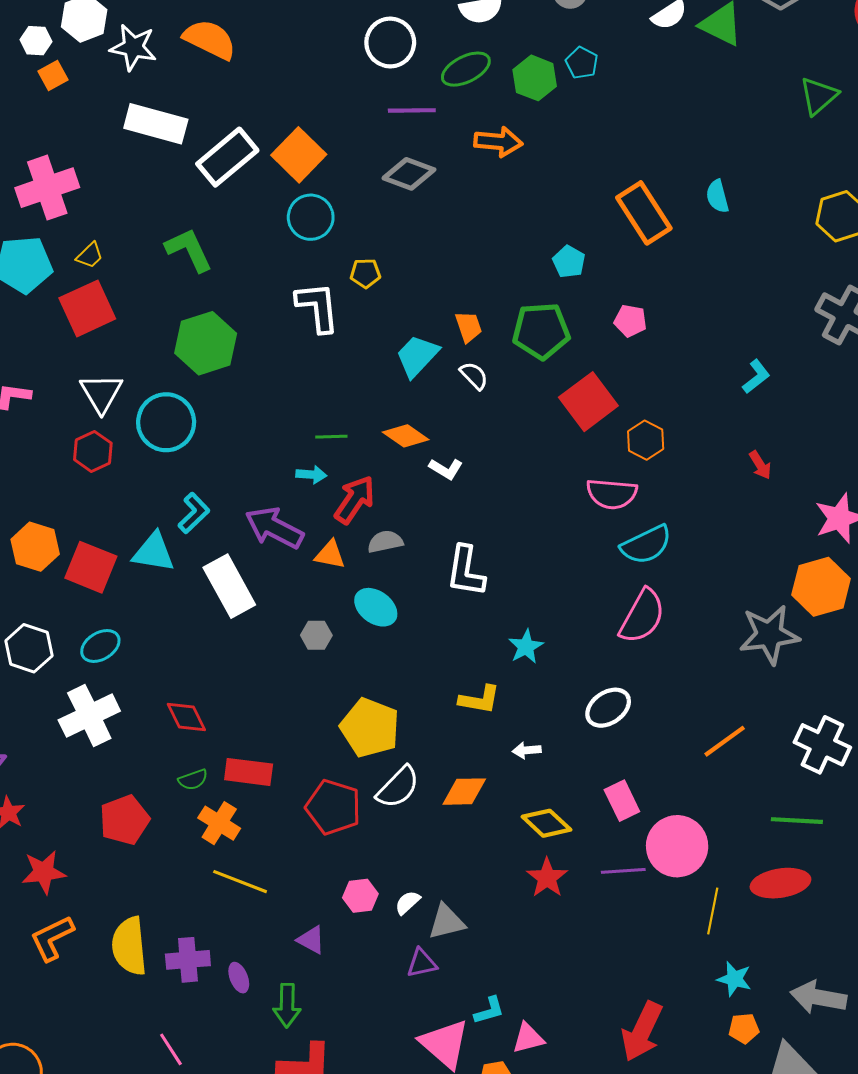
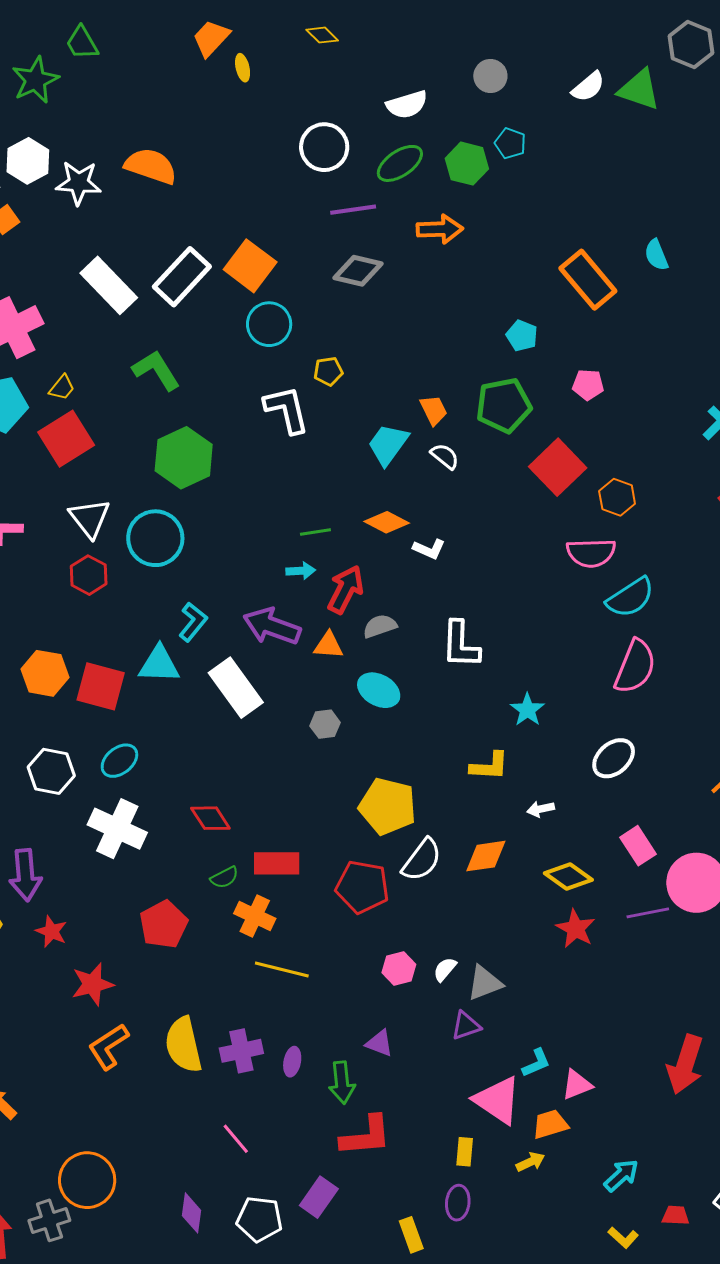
white rectangle: (156, 124) -> (109, 285), moved, turned 38
white cross: (89, 716) -> (117, 829), turned -32
purple triangle: (311, 940) -> (380, 1043), moved
purple ellipse: (239, 978) -> (292, 1062), turned 40

